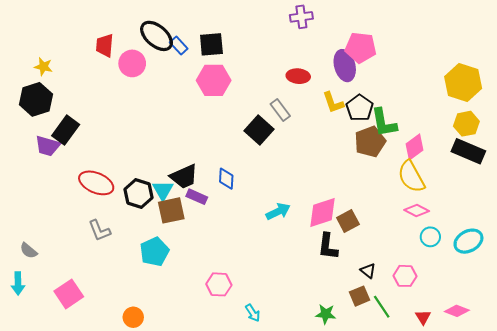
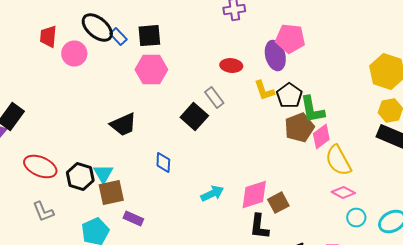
pink diamond: (415, 147) -> (321, 137), moved
black trapezoid: (184, 177) -> (123, 125), moved
purple rectangle: (197, 197) -> (133, 219), moved

